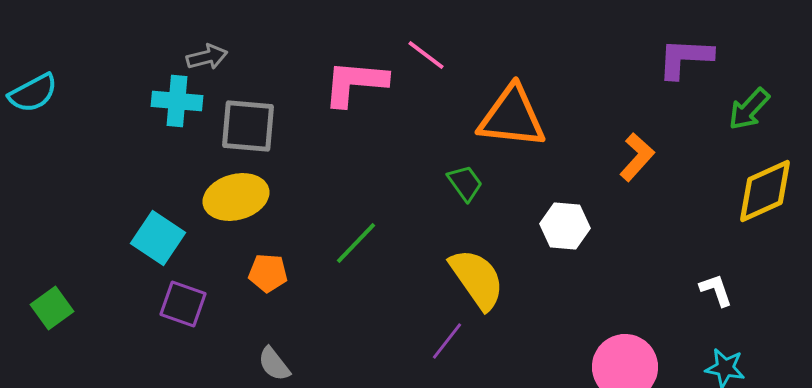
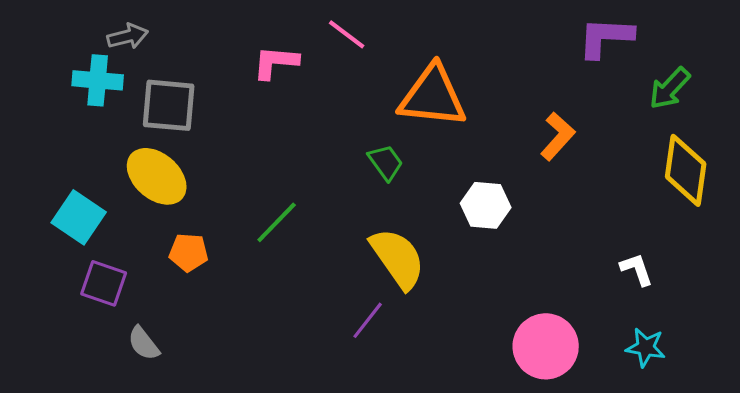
pink L-shape: (355, 83) -> (276, 62), size x0.7
yellow diamond: (765, 191) -> (686, 170), turned -58
yellow ellipse: (236, 197) -> (157, 176), turned 56
gray semicircle: (274, 364) -> (144, 343), moved

